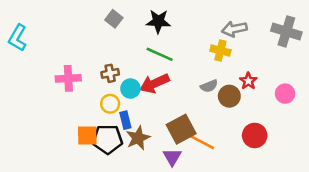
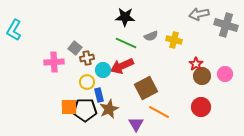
gray square: (114, 19) -> (75, 48), moved
gray arrow: (234, 29) -> (199, 14), moved
gray semicircle: (209, 86) -> (151, 36), moved
brown circle: (229, 96) -> (202, 76), moved
brown square: (181, 129) -> (146, 88), moved

